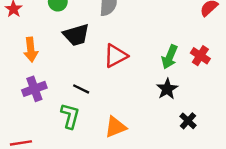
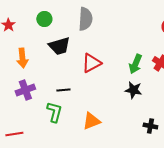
black line: (81, 89) -> (63, 90), turned -32
black star: (167, 89) -> (133, 90), turned -30
black cross: (188, 121) -> (150, 126), moved, turned -32

